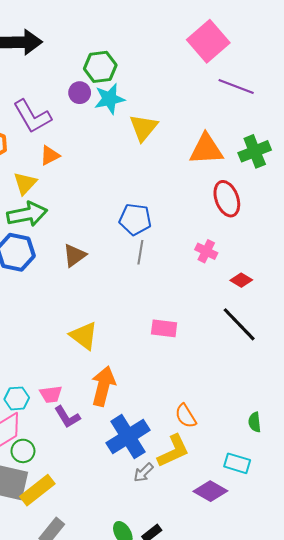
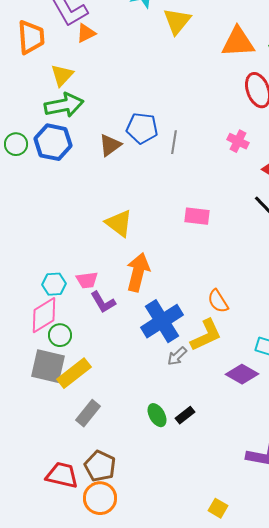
orange triangle: (50, 155) -> (86, 33), moved
blue pentagon: (135, 219) -> (142, 128), moved

